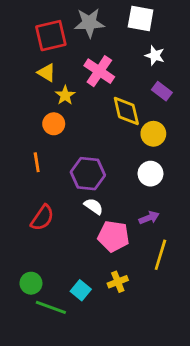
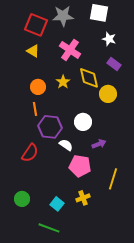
red square: (51, 36) -> (36, 25), turned 35
yellow star: (65, 95) -> (63, 82), moved
orange line: (37, 162) -> (35, 109), moved
purple hexagon: (88, 174) -> (50, 127), moved
white circle: (150, 174) -> (83, 122), moved
purple arrow: (149, 218) -> (99, 144), moved
green line: (51, 307) -> (49, 228), moved

